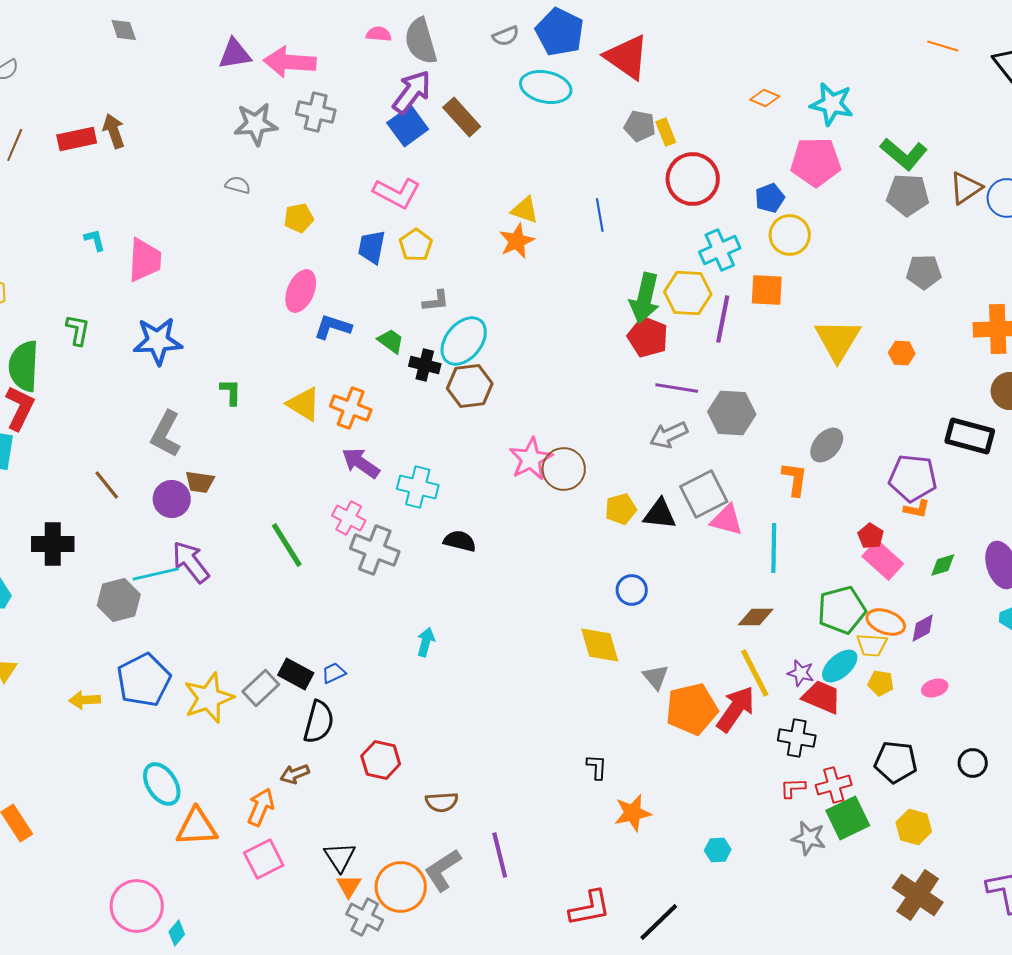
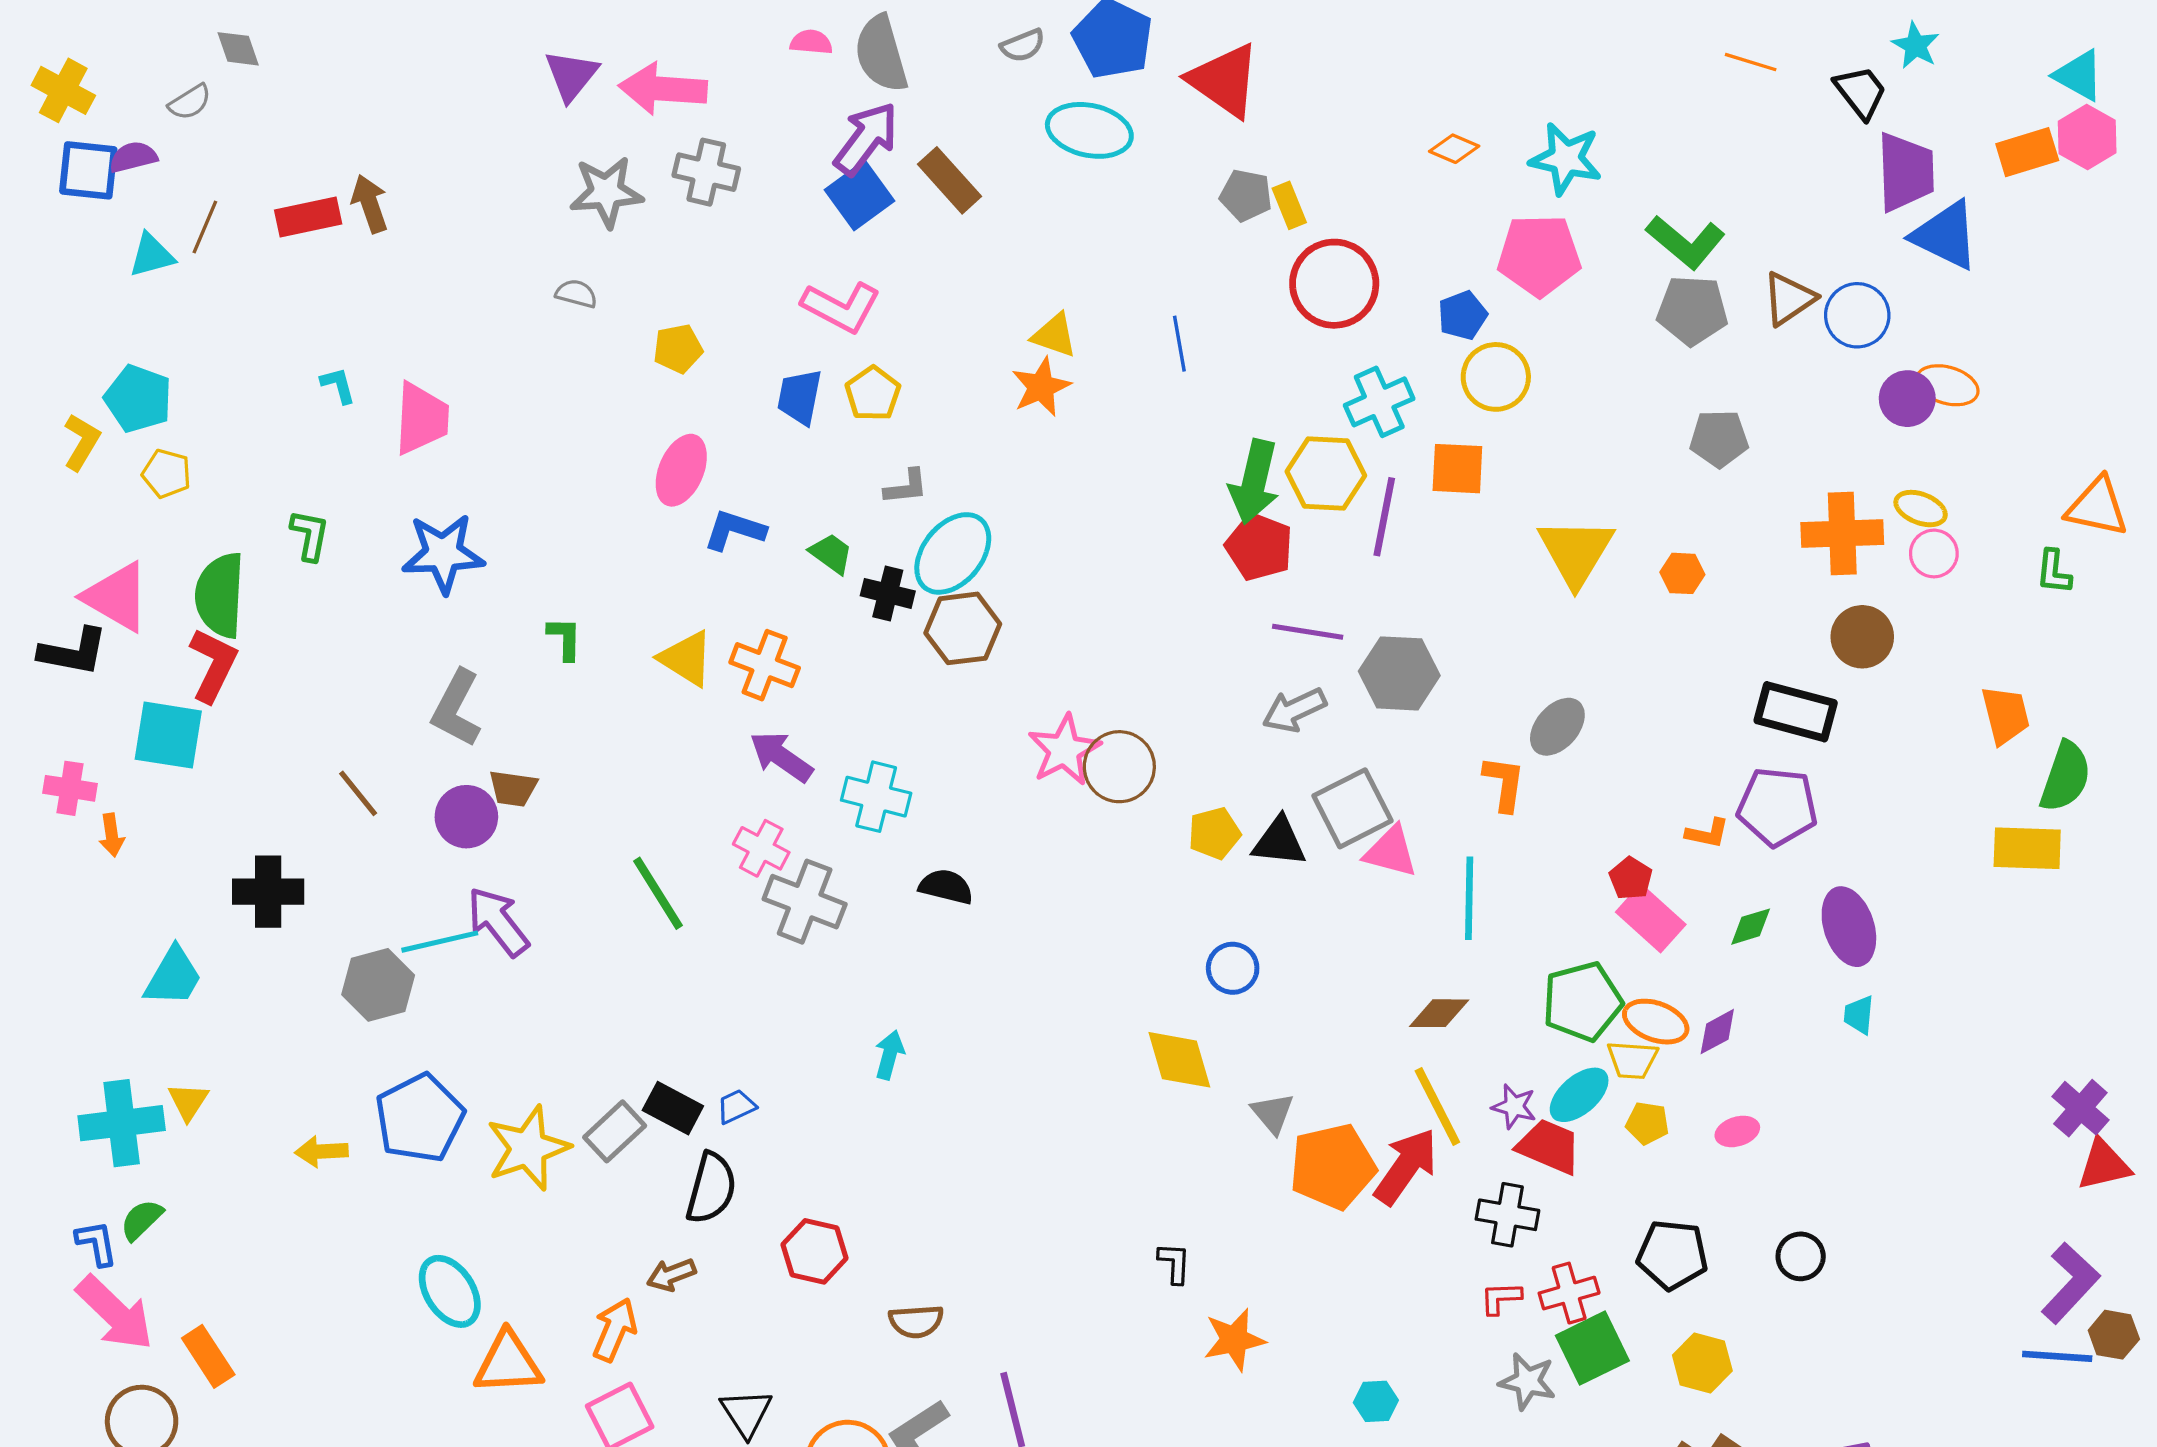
gray diamond: (124, 30) -> (238, 49), moved
purple triangle: (235, 54) -> (571, 75), turned -42
purple pentagon: (913, 478) -> (1777, 807), moved

